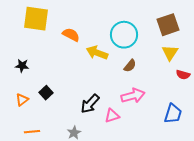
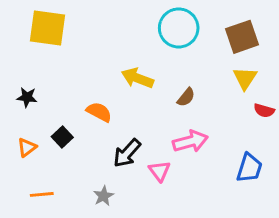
orange semicircle: (71, 35) -> (99, 112), moved
cyan circle: (124, 35) -> (179, 28), moved
pink triangle: (112, 116) -> (159, 171), turned -49

